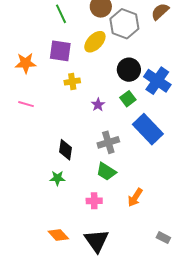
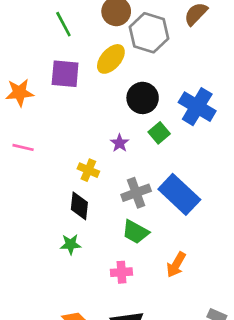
black circle: (129, 70) -> (143, 98), moved
yellow cross: (72, 82) -> (88, 170), moved, turned 35
blue rectangle: (148, 129) -> (179, 194), moved

